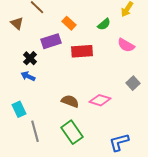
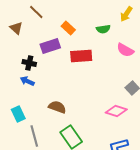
green semicircle: (104, 24) -> (103, 29), turned 32
black cross: (30, 58) -> (29, 63), turned -32
pink diamond: (100, 100) -> (116, 111), moved
brown semicircle: (70, 101) -> (57, 107), moved

